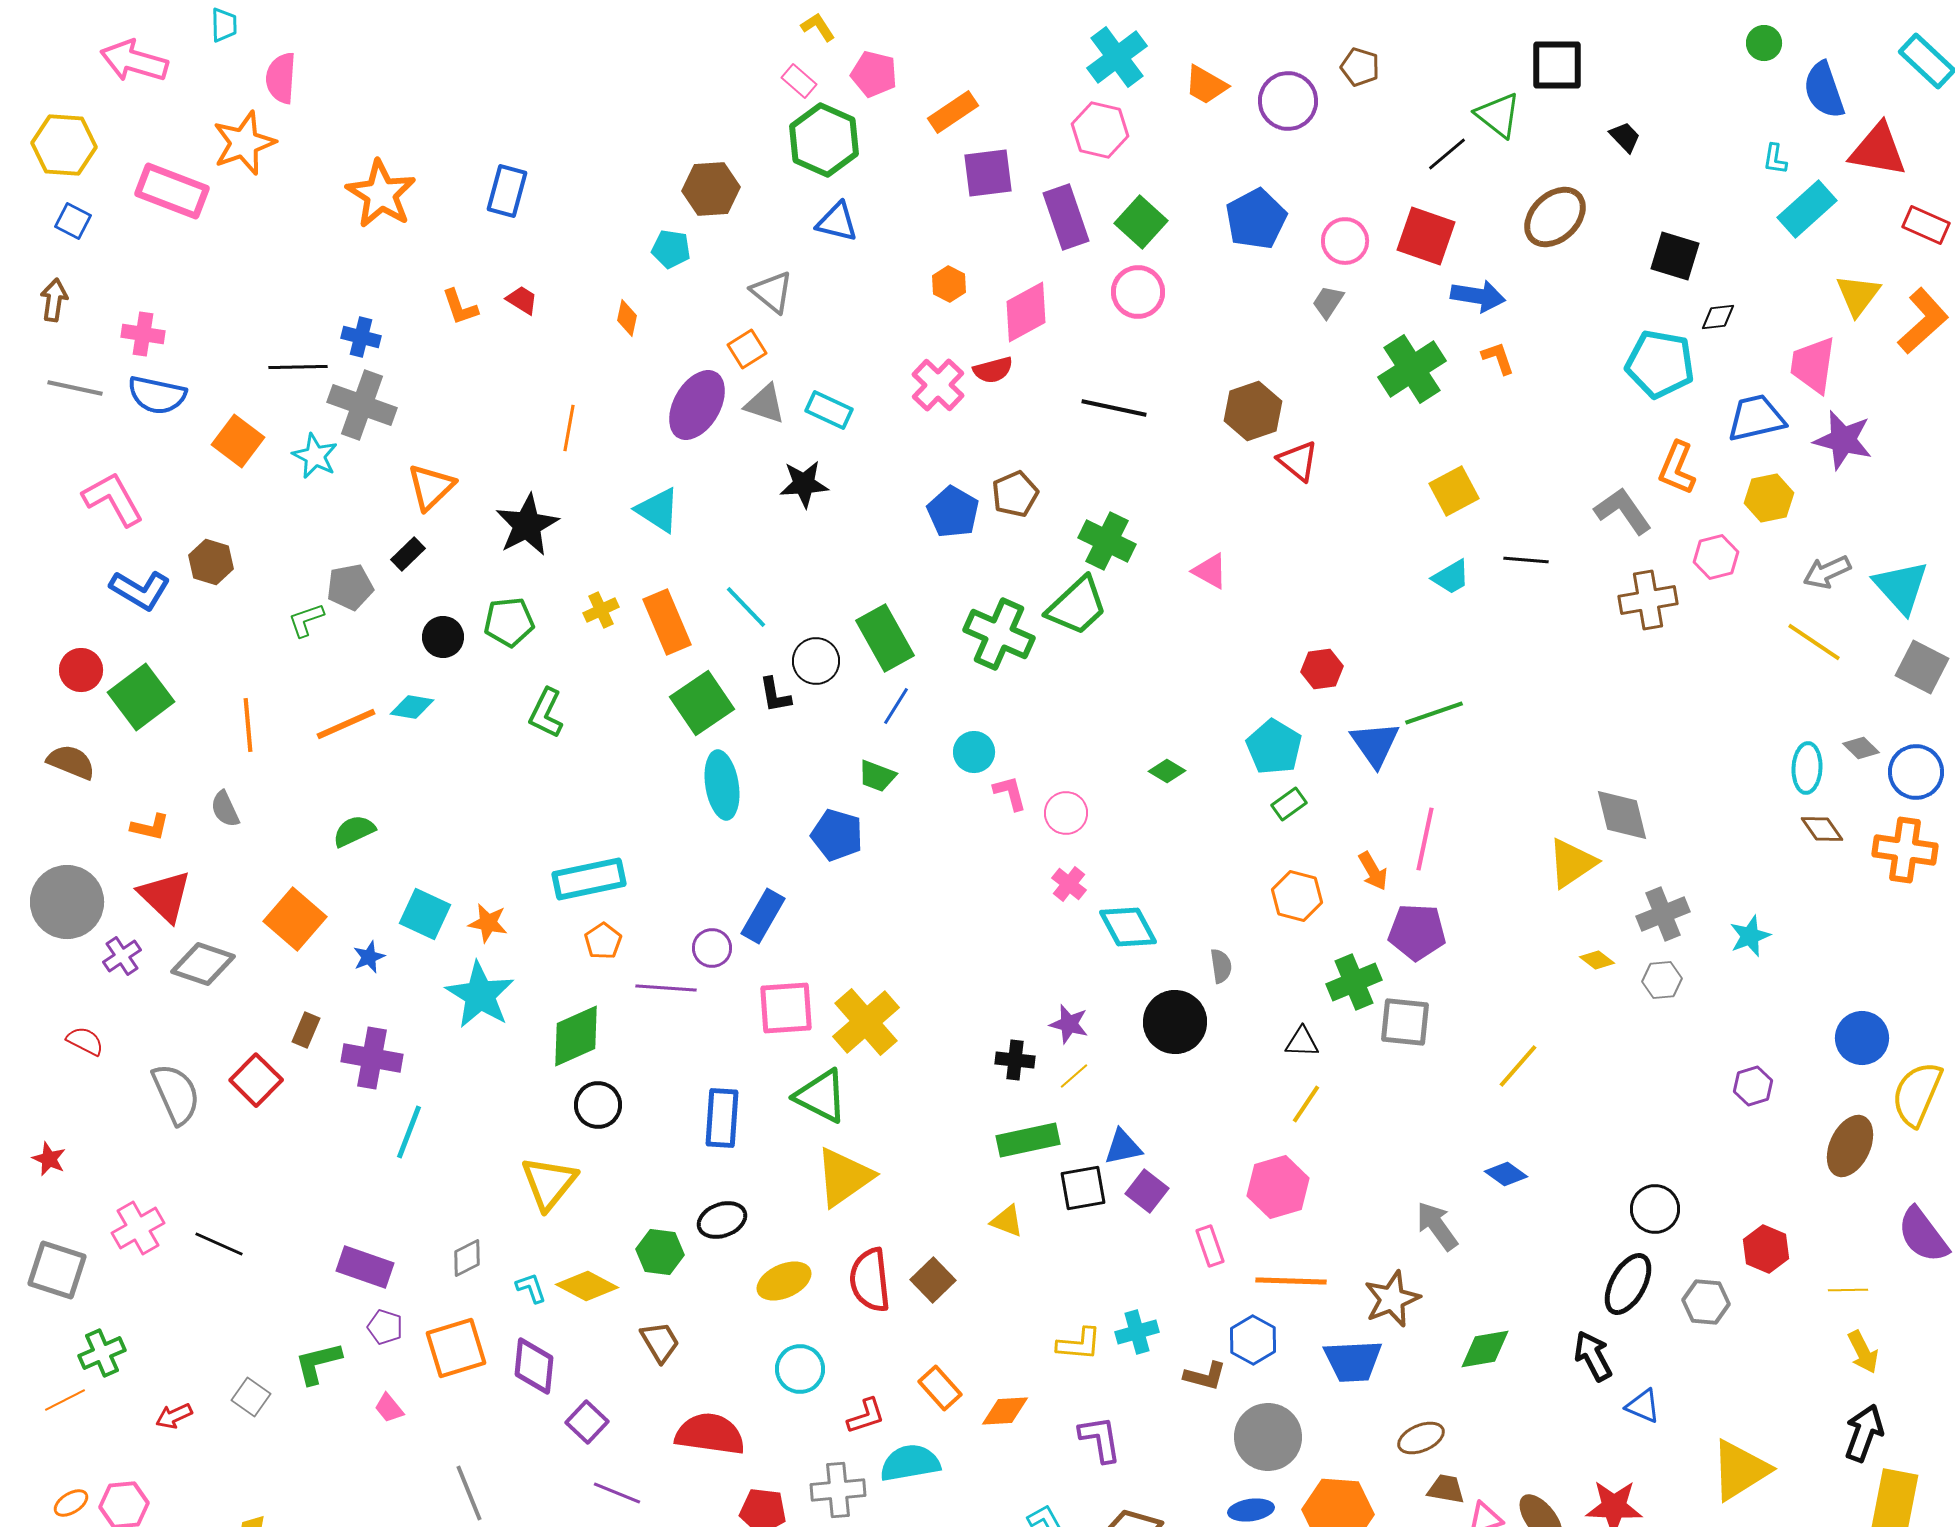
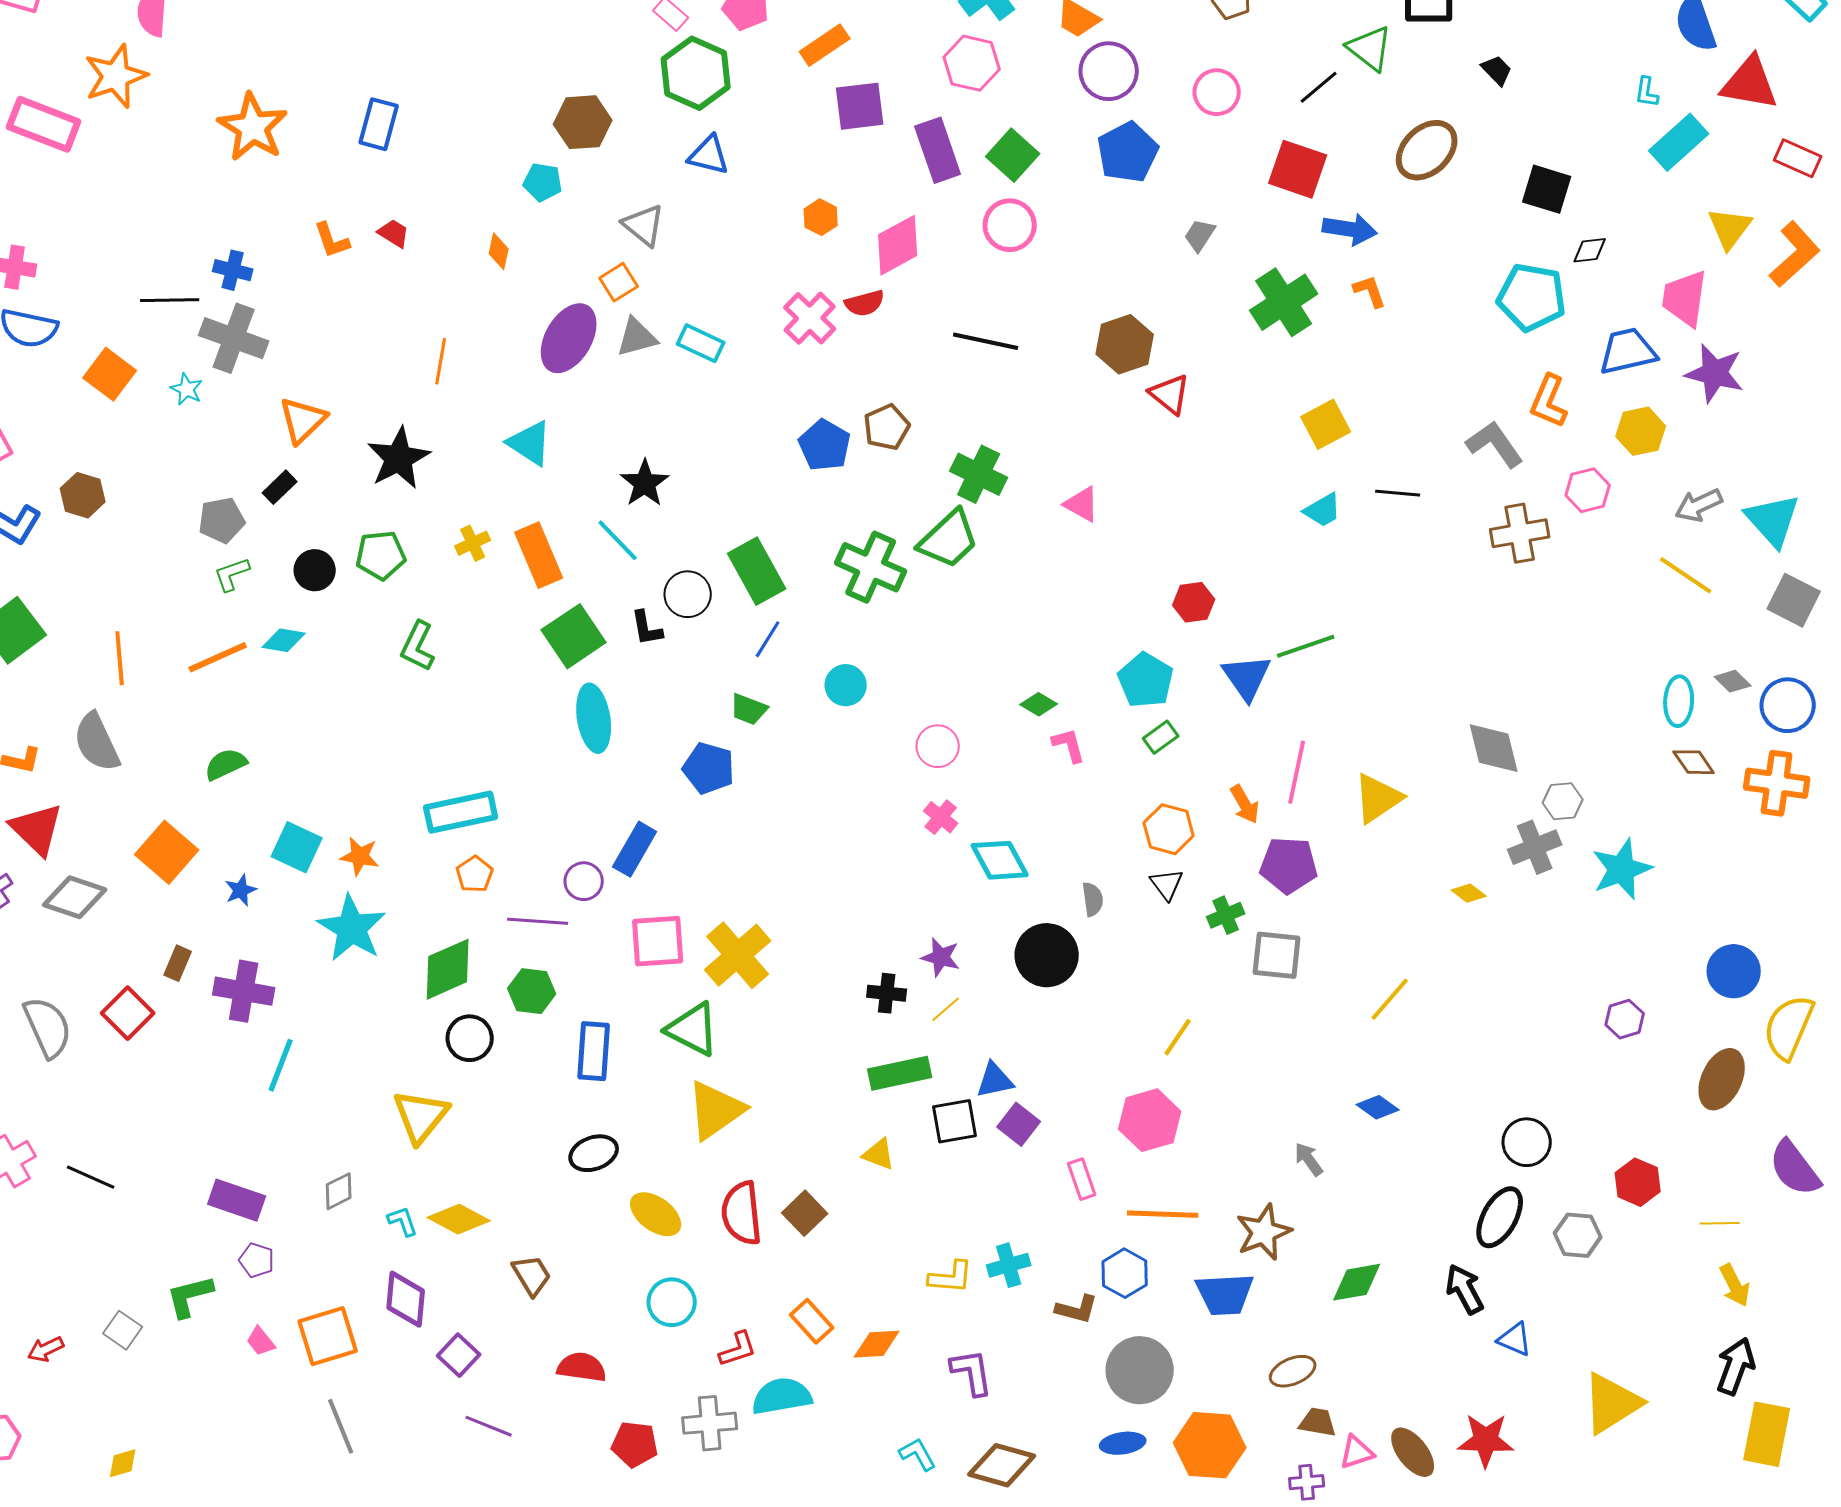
purple circle: (1288, 101) -> (1109, 71), moved
pink circle: (1345, 241) -> (1217, 92), moved
gray triangle: (765, 404) -> (637, 337), turned -33
cyan star: (315, 456) -> (187, 389), size x0.7
black star: (804, 484) -> (645, 483), moved, turned -30
green L-shape: (306, 620) -> (232, 574), moved
pink L-shape: (1010, 793) -> (1069, 745), moved
gray semicircle: (225, 809) -> (97, 742), size x1.6
yellow triangle: (1572, 863) -> (1378, 798), moved
cyan star: (1750, 936) -> (1622, 869), size x1.5
gray hexagon: (1662, 980) -> (1563, 801), moved
green cross: (1354, 982) -> (1226, 915), size x0.7
black triangle: (1302, 1042) -> (1167, 884), moved, turned 51
gray arrow: (1437, 1226) -> (1309, 1159), size x0.7
green hexagon: (660, 1252) -> (532, 991), moved
yellow ellipse: (784, 1281) -> (656, 1214), turned 60
orange square: (456, 1348) -> (328, 1336), moved
red semicircle: (710, 1434) -> (582, 1367), size x0.7

